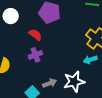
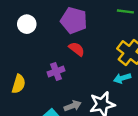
red semicircle: (35, 35) -> (77, 49), moved

